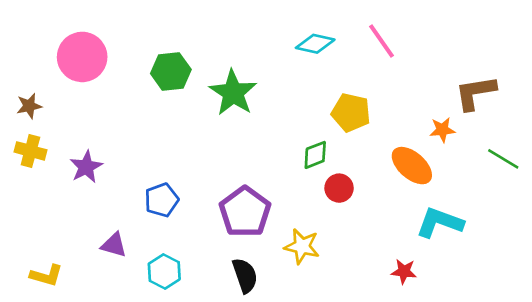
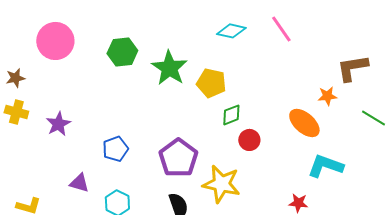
yellow pentagon: (351, 113) -> (211, 83), moved
yellow star: (302, 246) -> (221, 184), size x1.4

